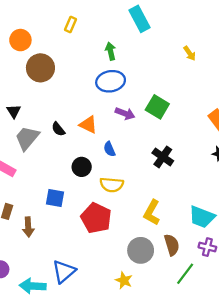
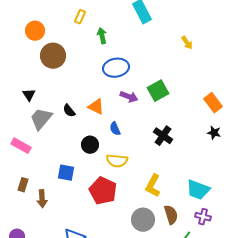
green arrow: (111, 51) -> (102, 36), moved
green square: (157, 107) -> (158, 91), turned 30

